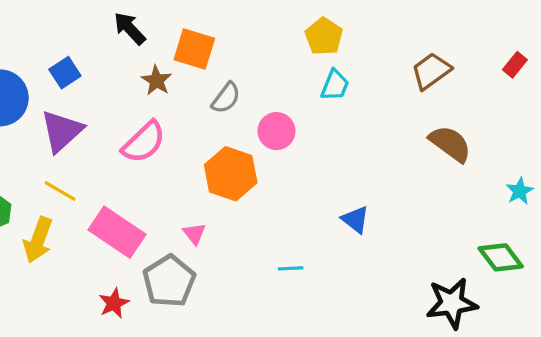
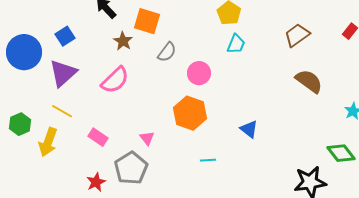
orange hexagon: (231, 174) -> (190, 113), moved
pink rectangle: (117, 232) -> (98, 137), size x0.6

